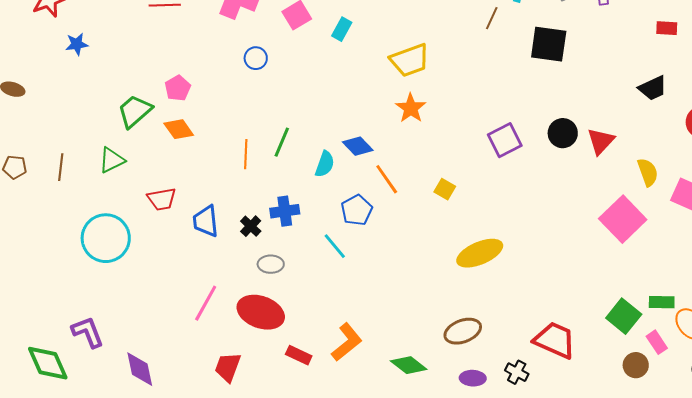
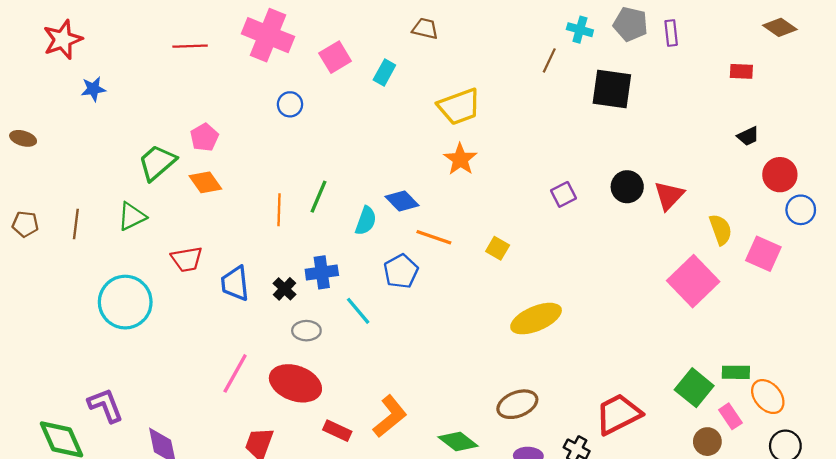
black trapezoid: (653, 88) -> (748, 136), moved, size x0.7
purple square: (505, 140) -> (563, 194), size x0.7
orange line: (387, 179) -> (434, 237), turned -36
cyan line: (335, 246) -> (358, 311), moved
red trapezoid: (555, 340) -> (618, 414), turned -51

